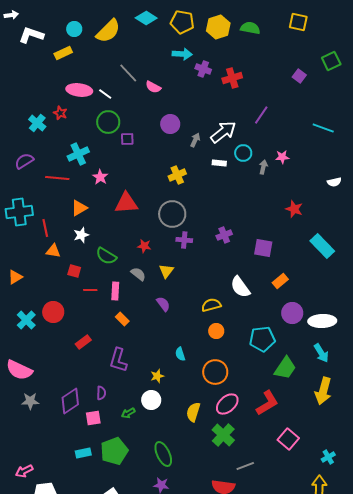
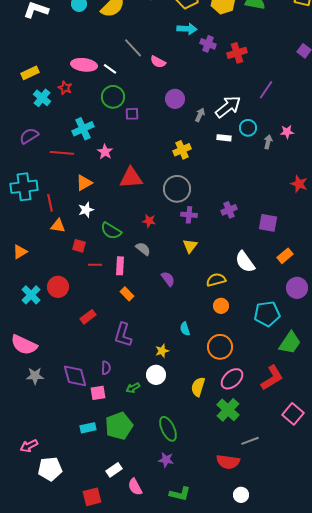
yellow rectangle: (63, 53) -> (30, 73), moved
yellow triangle: (166, 271) -> (190, 246), moved
purple diamond: (70, 401) -> (75, 376), turned -72

